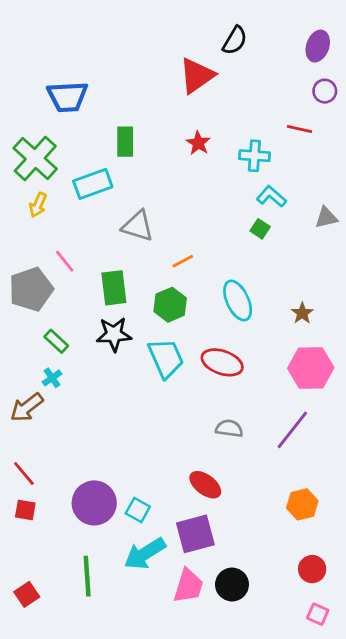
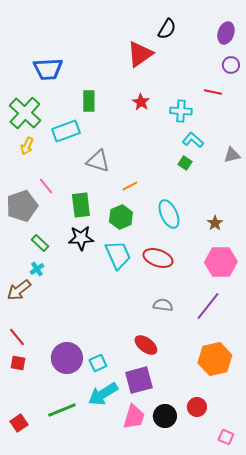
orange hexagon: (302, 504) -> (215, 359), size x1.5
cyan square: (138, 510) -> (98, 363), turned 36
red circle: (312, 569) -> (197, 407), moved
green line: (87, 576) -> (62, 410), turned 72

